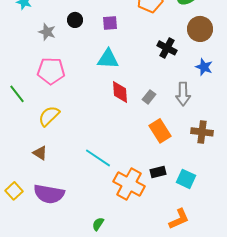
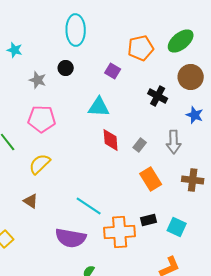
purple square: (110, 23) -> (113, 71), moved, turned 35
orange cross: (129, 184) -> (120, 232), turned -32
purple semicircle: (49, 194) -> (71, 238), moved

